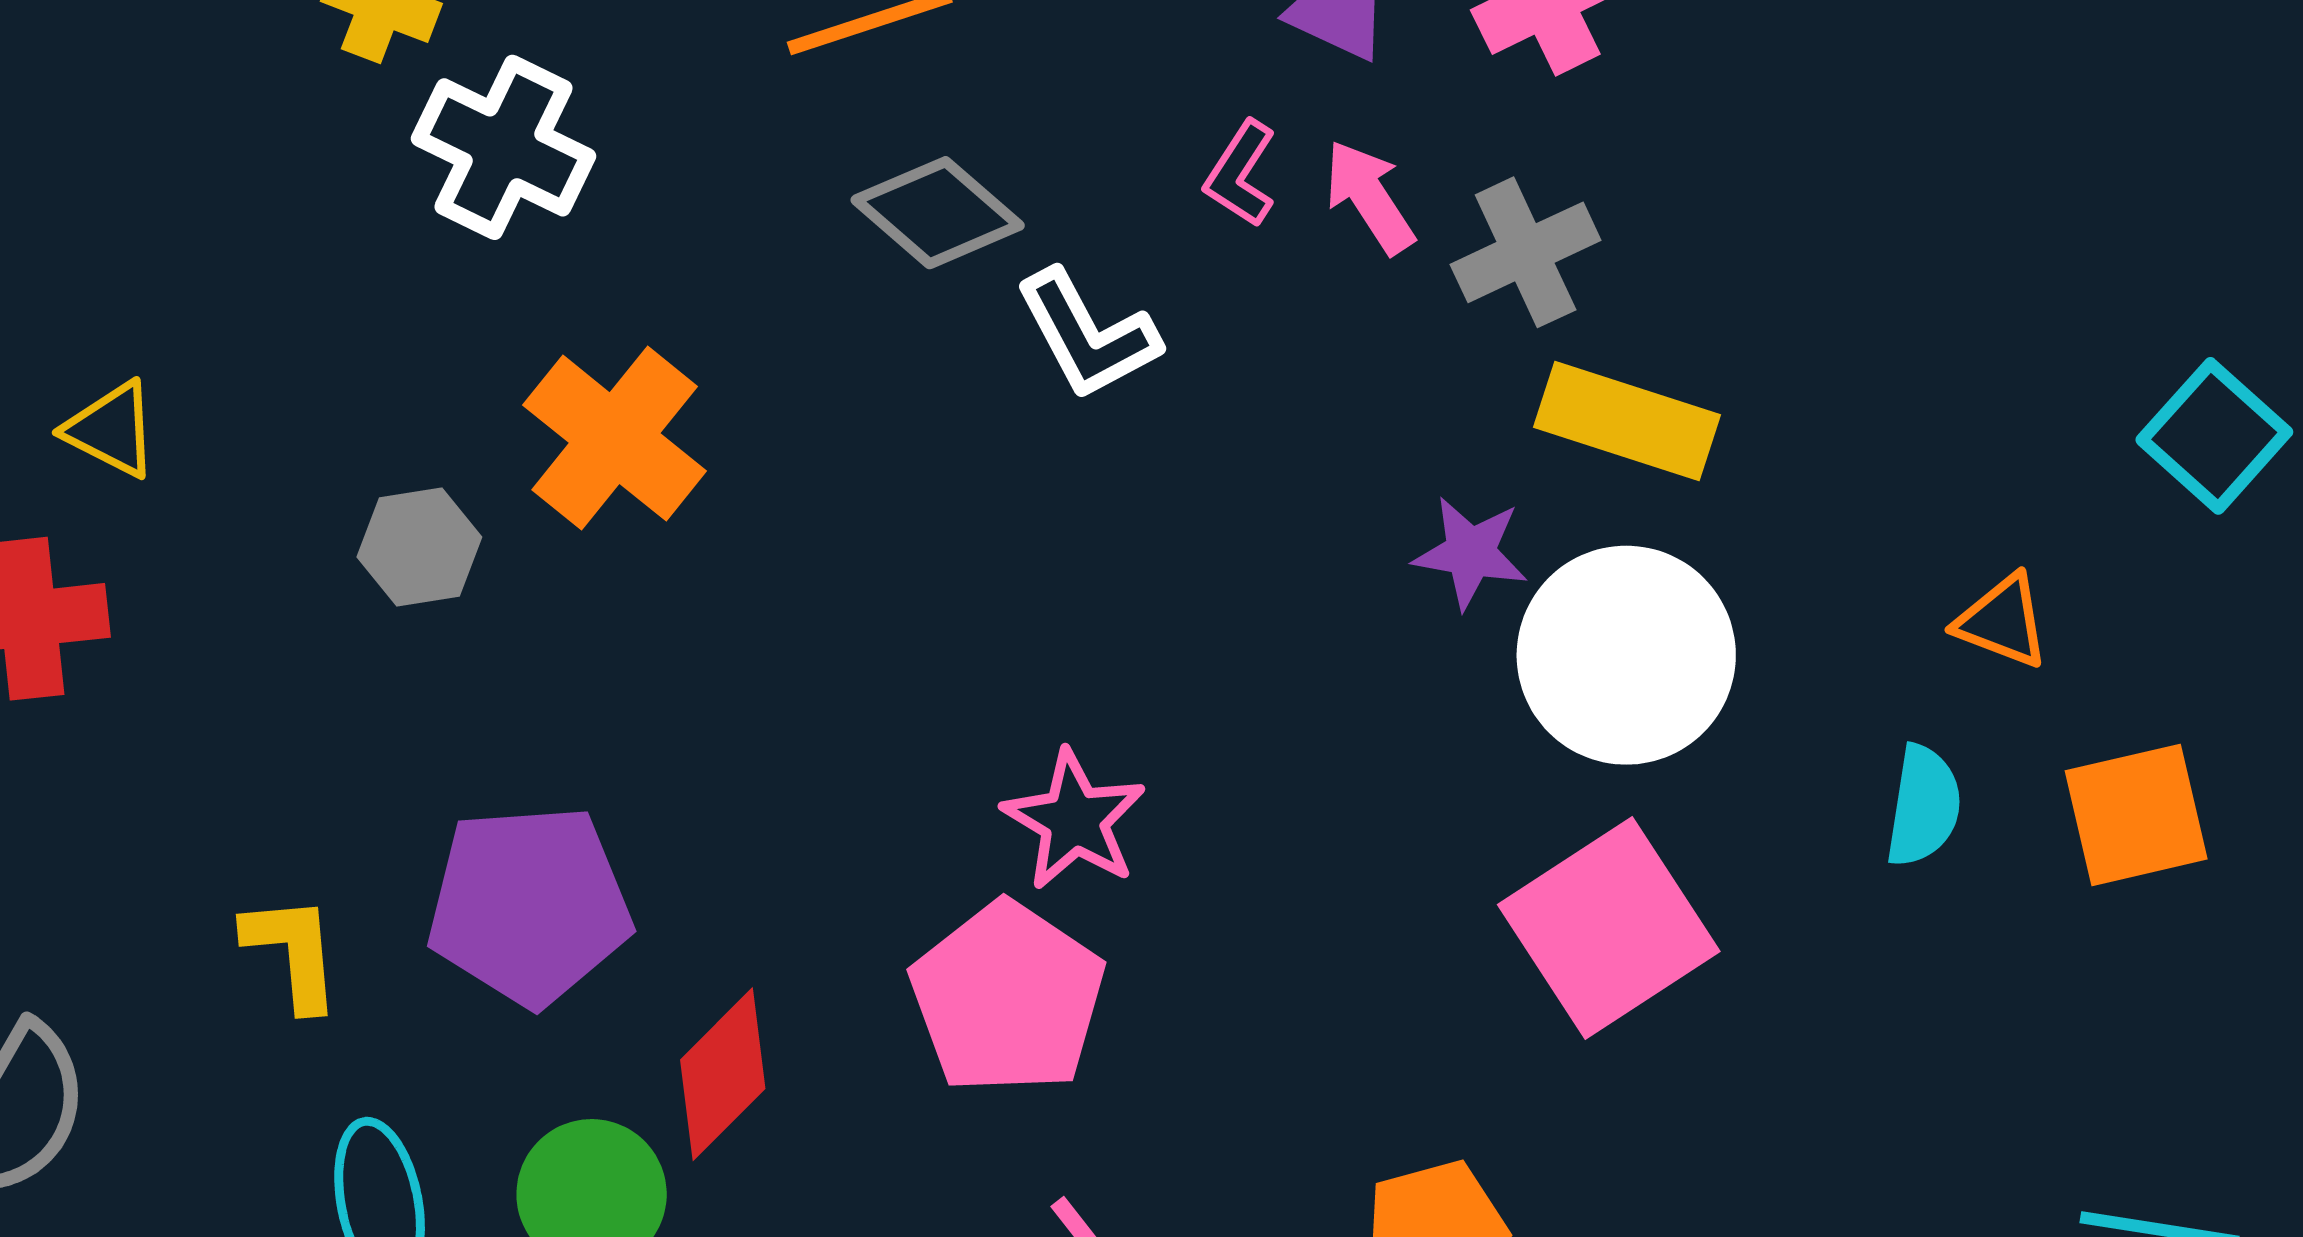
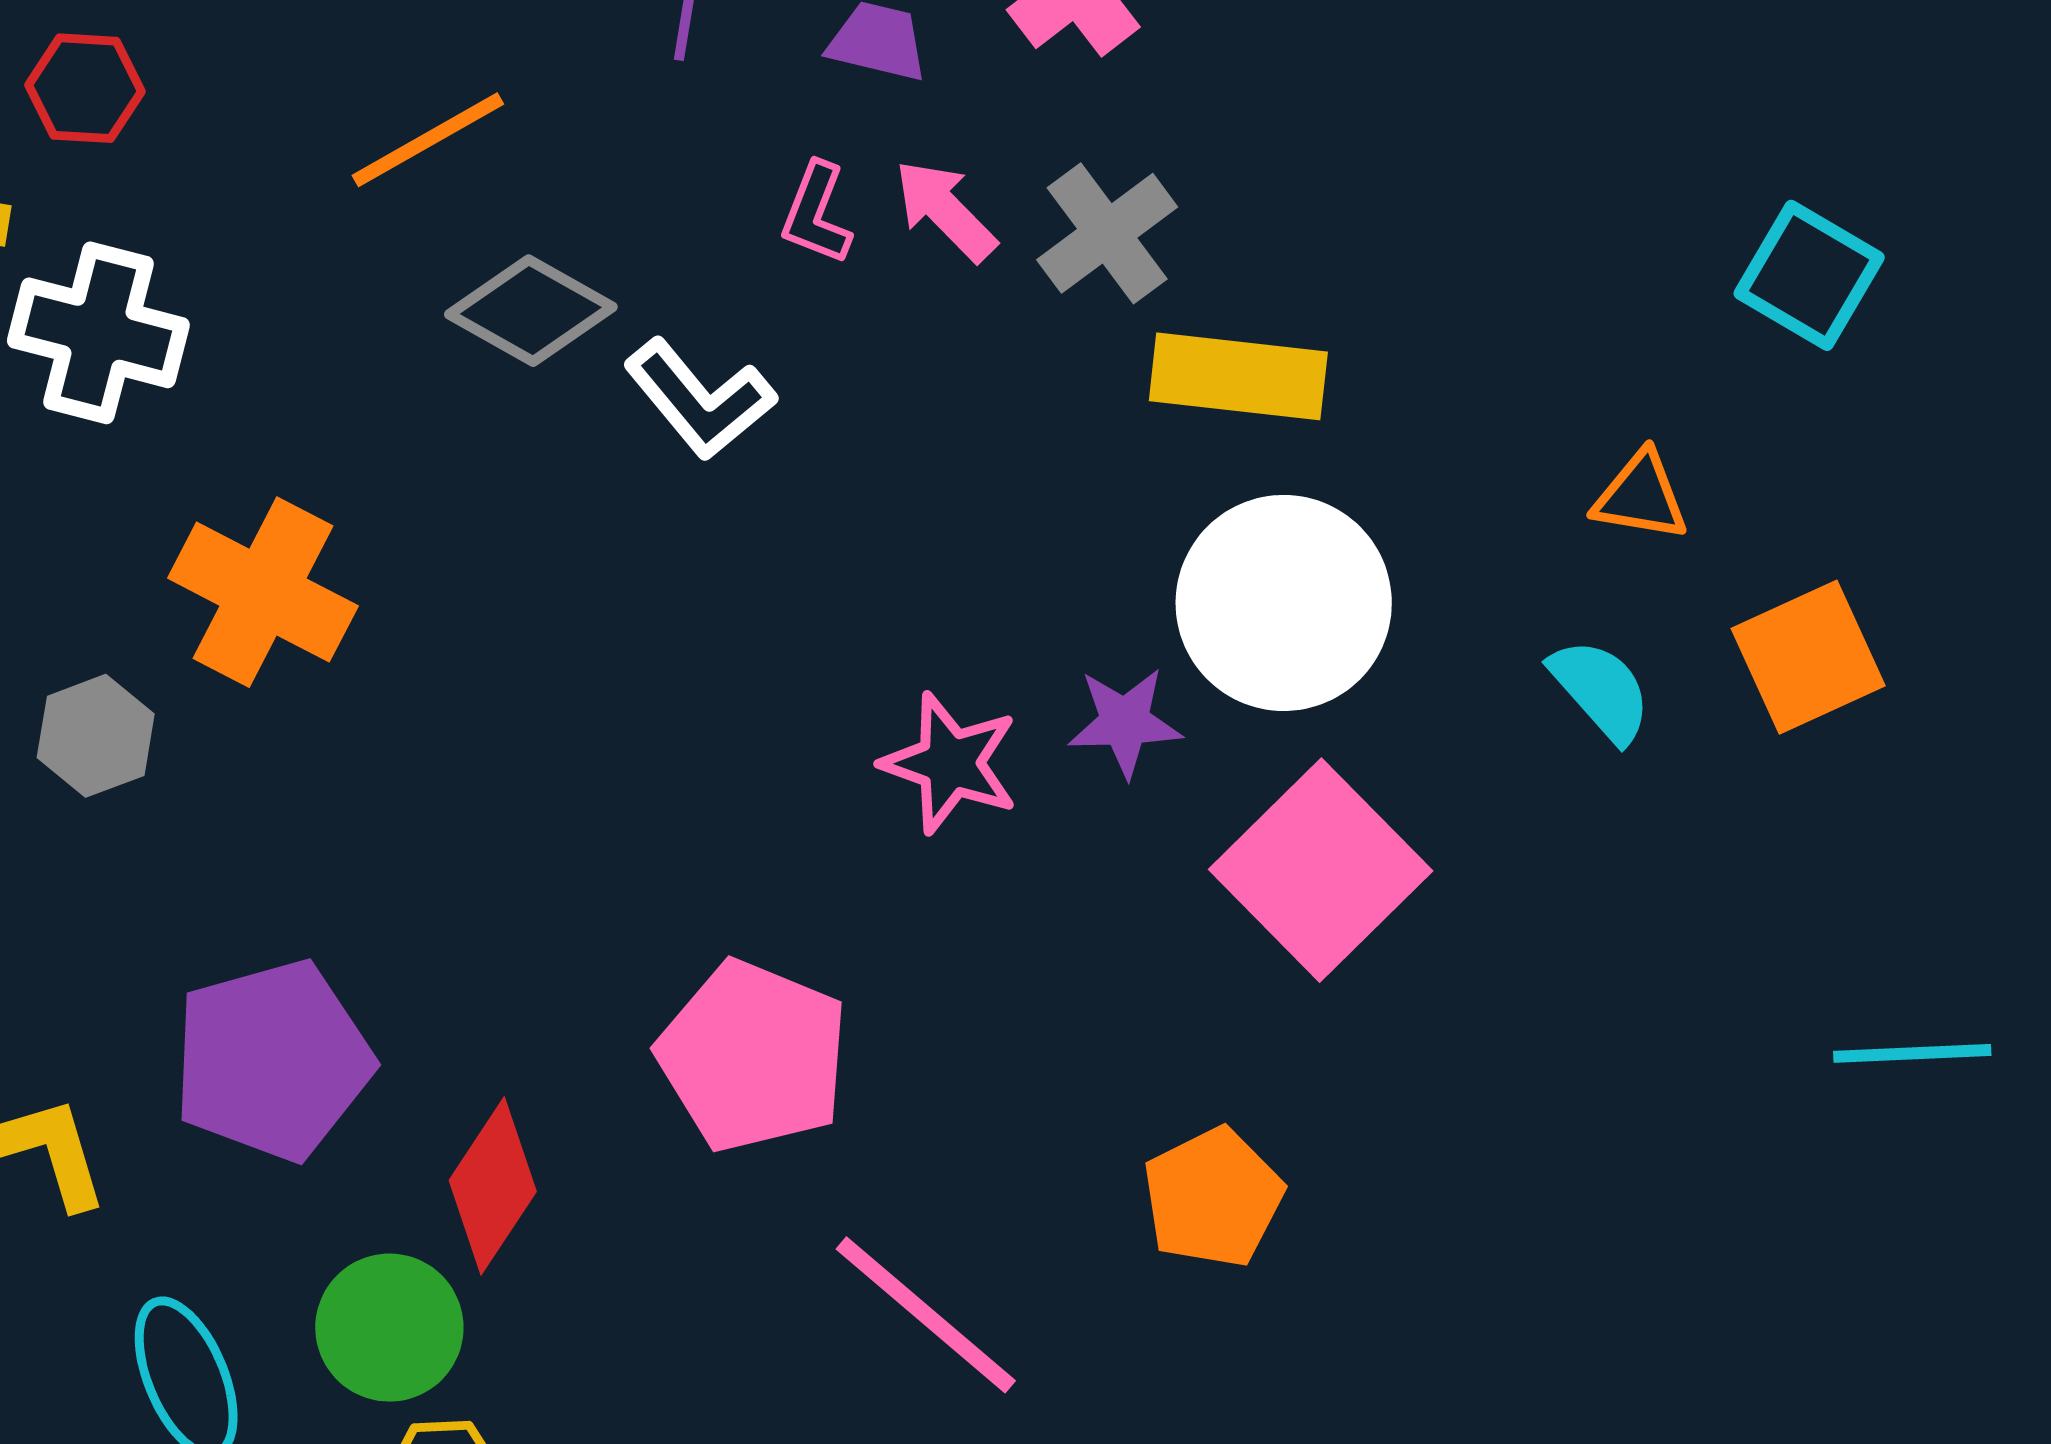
purple star: (1471, 553) -> (1125, 722), moved
cyan semicircle: (1924, 806) -> (1601, 690), turned -39
pink star: (1074, 820) -> (950, 763), moved

